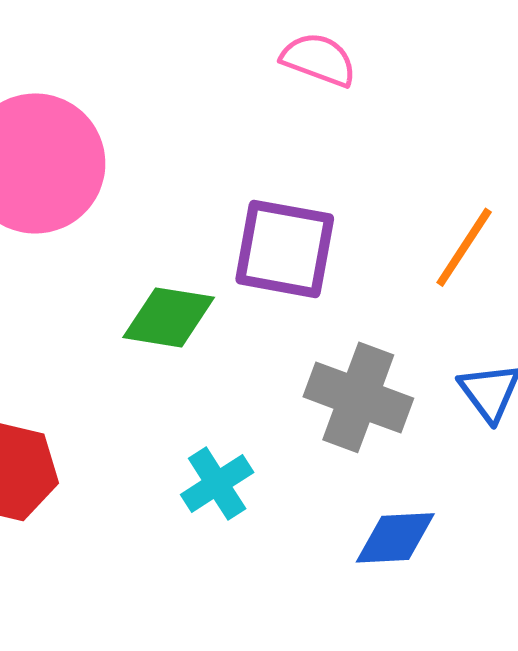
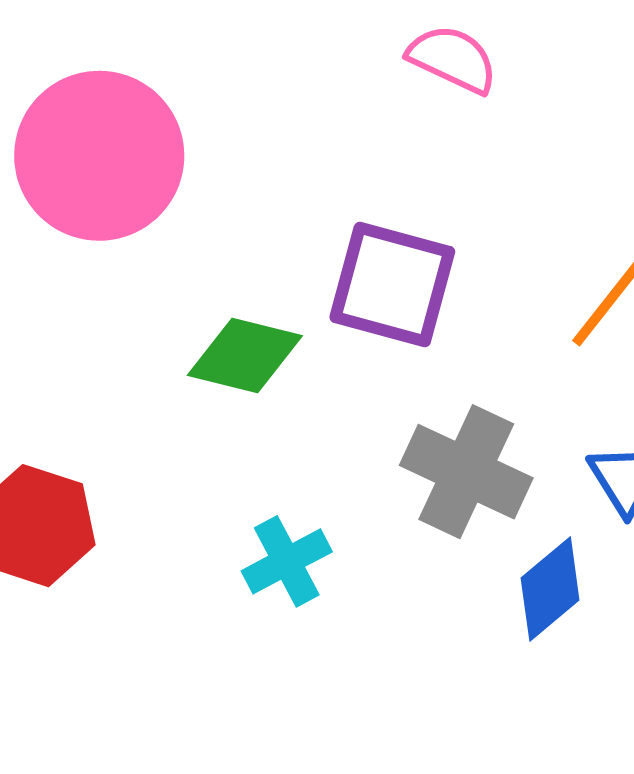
blue diamond: (395, 538) -> (550, 589), moved, turned -42

